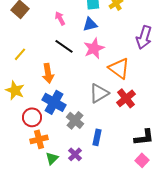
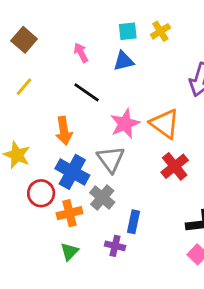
pink star: (94, 48) -> (125, 124), moved
yellow line: (20, 54) -> (24, 87), moved
gray triangle: (99, 93) -> (111, 159), moved, turned -35
orange cross: (39, 139) -> (69, 213), moved
purple cross: (75, 154) -> (115, 246), moved, turned -32

